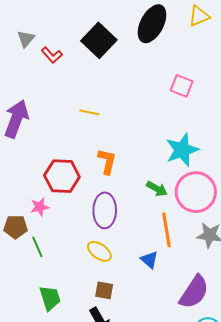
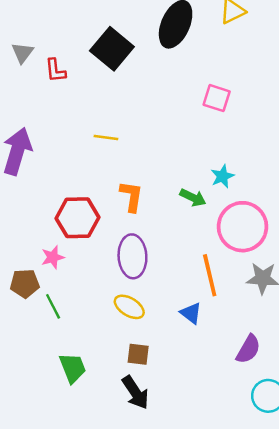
red L-shape: (52, 55) -> (55, 70), turned 40
cyan star: (182, 150) -> (222, 176), size x0.6
green arrow: (157, 189) -> (193, 198), moved
purple semicircle: (194, 292) -> (248, 349), size x0.7

